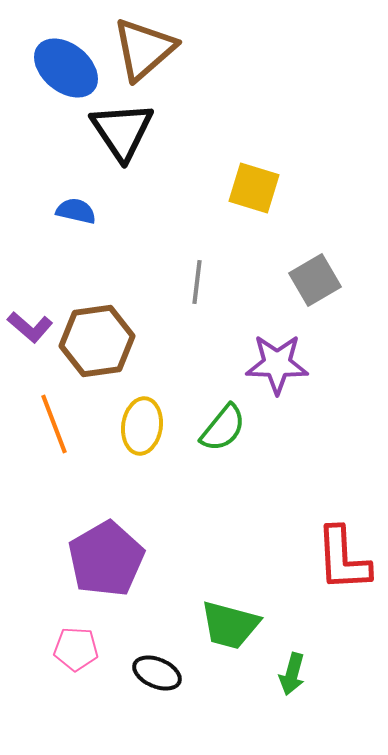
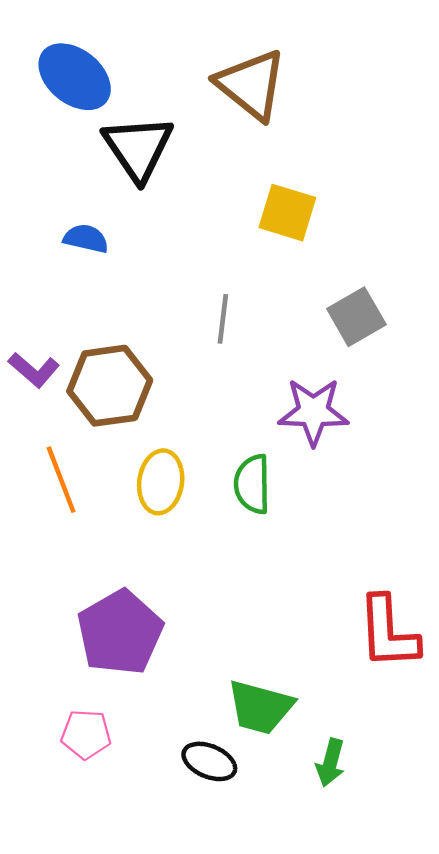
brown triangle: (144, 49) -> (251, 85), moved, turned -40
green semicircle: (223, 428) -> (252, 484), turned 140
black ellipse: (157, 673) -> (209, 761), moved

